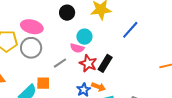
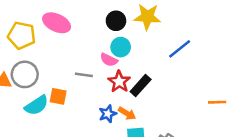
black circle: (67, 13) -> (116, 21), moved
gray circle: (31, 48) -> (25, 74), moved
gray line: (60, 63) -> (84, 75), turned 32

